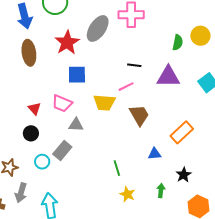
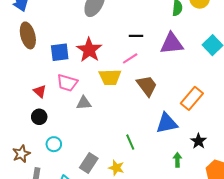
red star: (67, 43) -> (89, 50), moved
blue square: (77, 75) -> (60, 52), moved
gray rectangle: (62, 151) -> (89, 163), moved
blue triangle: (154, 154) -> (167, 123), size x1.6
yellow star: (127, 194) -> (116, 168), moved

